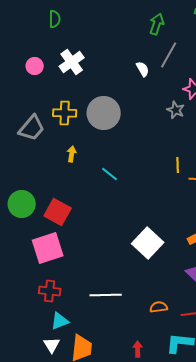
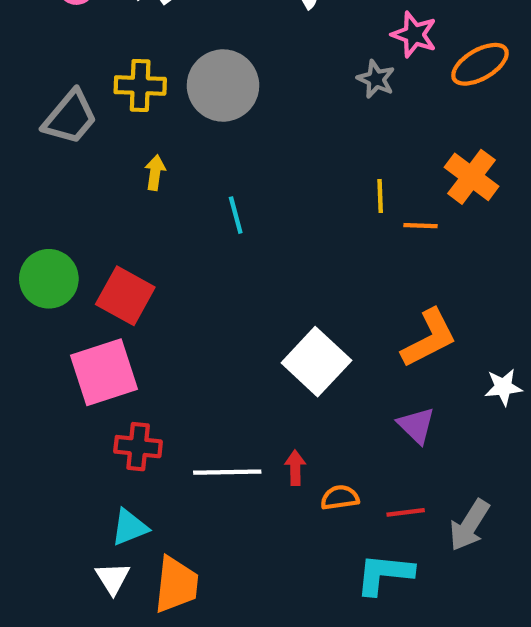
cyan line: (110, 174) -> (236, 215), turned 36
red cross: (50, 291) -> (138, 447), moved
red arrow: (138, 349) -> (295, 468), moved

